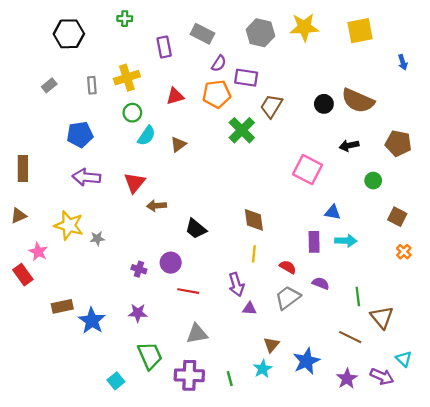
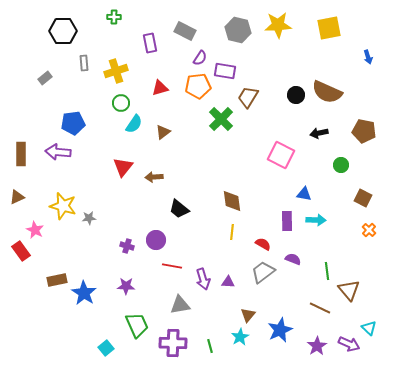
gray rectangle: (92, 85) -> (84, 63), moved
purple arrow: (86, 177) -> (58, 152), moved
brown arrow: (156, 206) -> (154, 177), moved
purple arrow: (236, 284) -> (203, 279), moved

